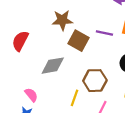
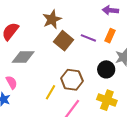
brown star: (62, 20) -> (52, 19), turned -30
gray diamond: (53, 66) -> (23, 57), moved

